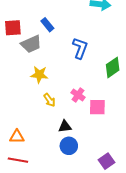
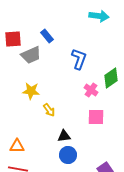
yellow star: (39, 75) -> (31, 91), moved
pink cross: (78, 95) -> (91, 90), moved

